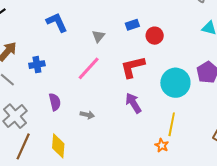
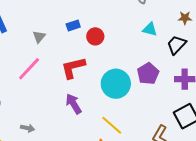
gray arrow: (87, 115) -> (28, 128), moved
yellow line: (172, 124) -> (112, 125), turned -60

